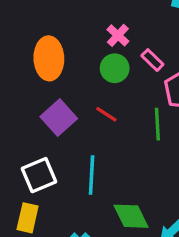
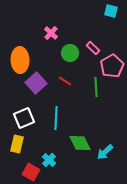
pink cross: (118, 35) -> (51, 33), moved
orange ellipse: (49, 58) -> (20, 60), moved

